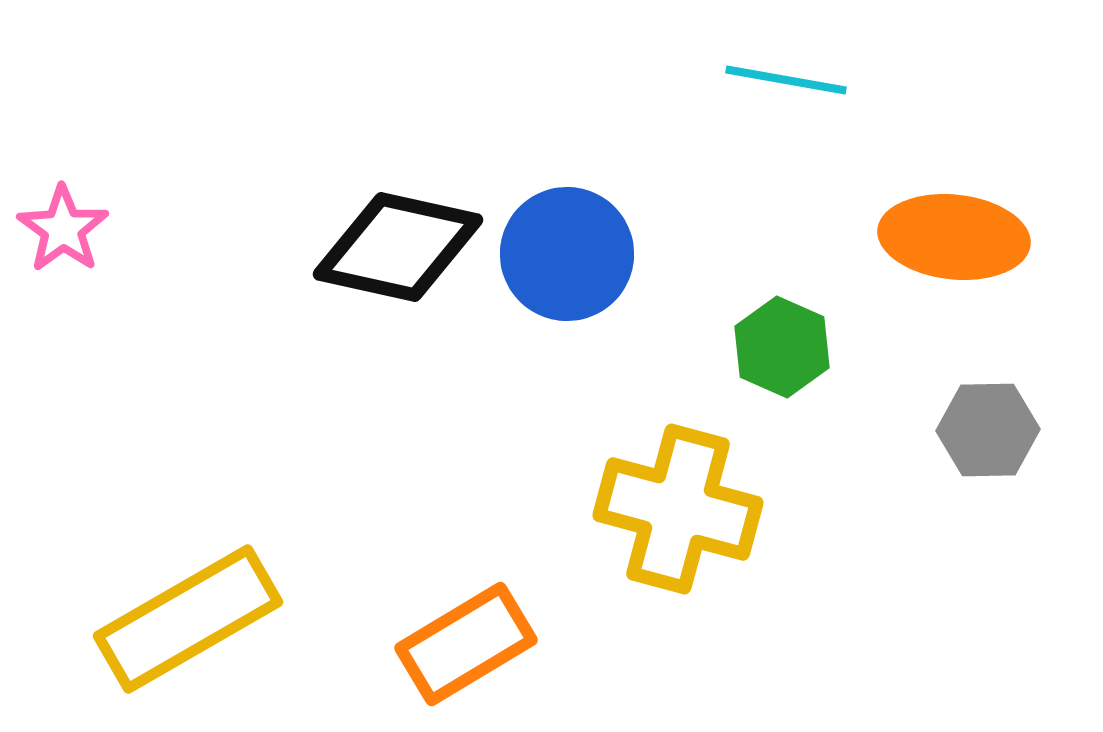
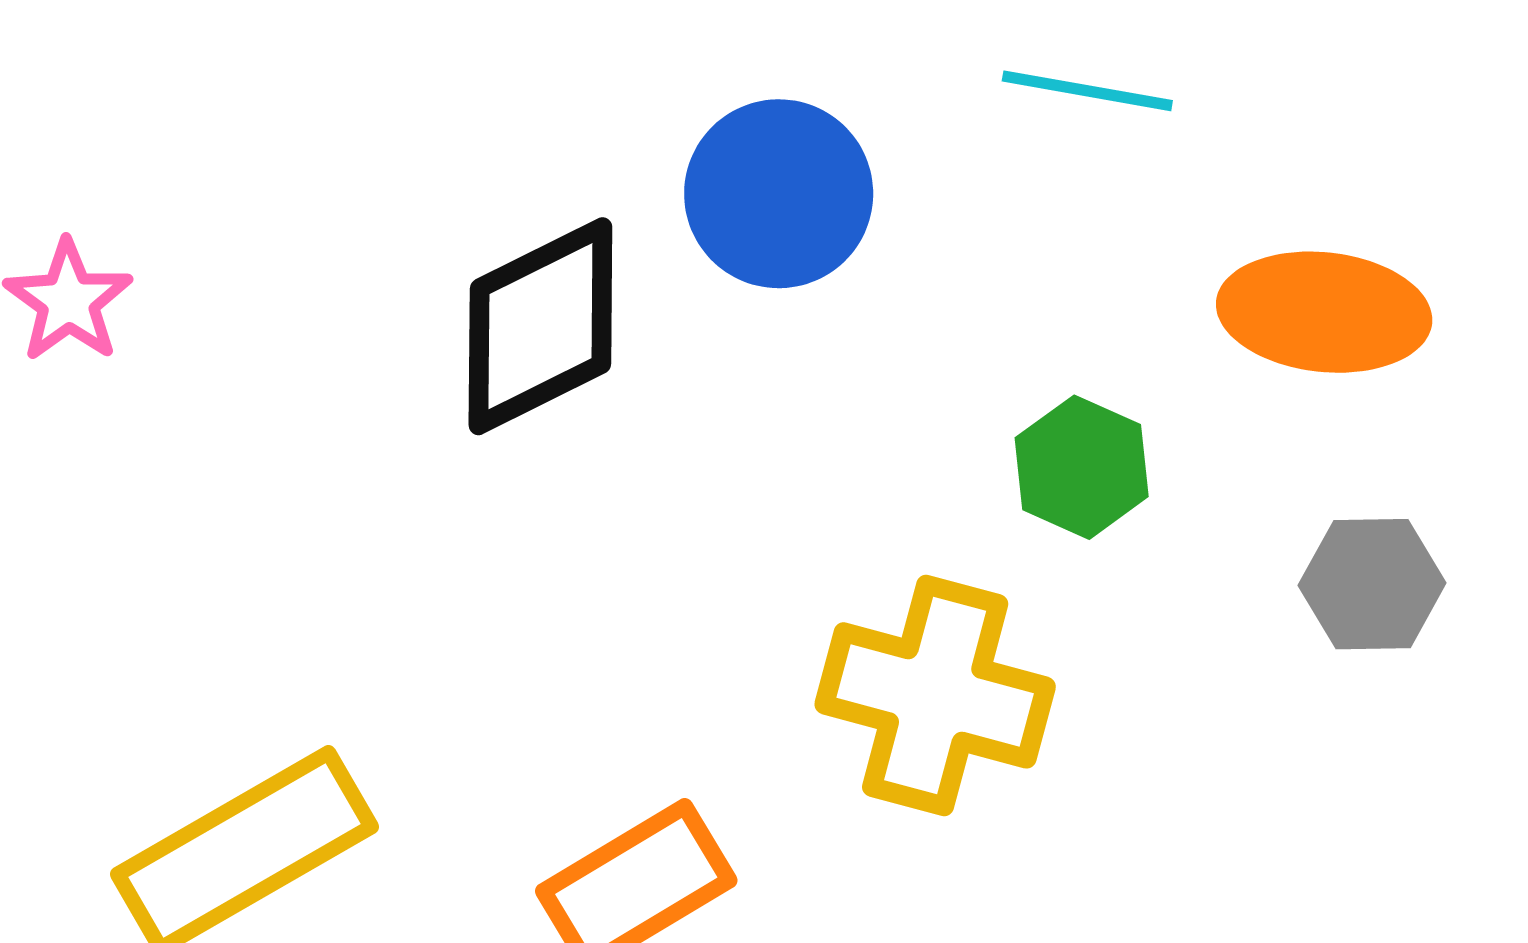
black diamond: (398, 247) -> (540, 326), turned -39
blue circle: (567, 254) -> (779, 194), moved

